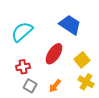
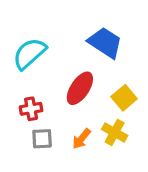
yellow cross: (86, 82) -> (115, 132), moved
gray square: (30, 86) -> (42, 139), turned -32

